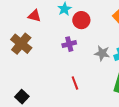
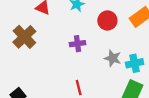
red circle: (81, 20) -> (107, 21), moved

